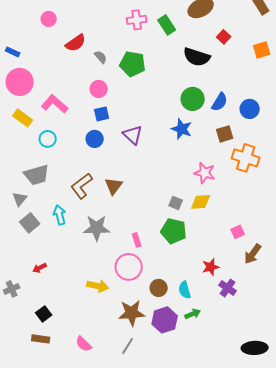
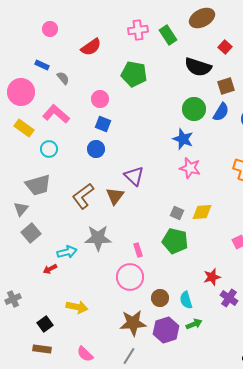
red semicircle: (76, 43) -> (91, 47), moved
blue rectangle: (13, 52) -> (42, 65), moved
gray semicircle: (101, 57) -> (63, 78), moved
blue square: (102, 114) -> (103, 124), turned 35
brown square: (225, 134) -> (226, 86), moved
purple triangle: (133, 135) -> (134, 176), moved
pink star: (205, 173) -> (190, 168), moved
cyan arrow: (60, 215) -> (67, 252), moved, turned 90
red arrow: (40, 268) -> (50, 269), moved
yellow arrow: (98, 286) -> (77, 307), moved

